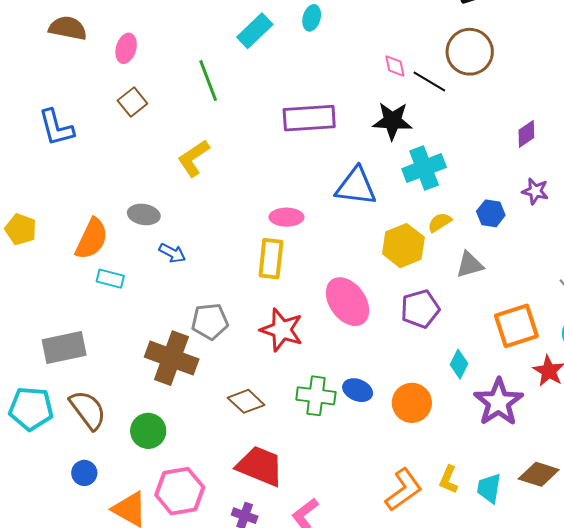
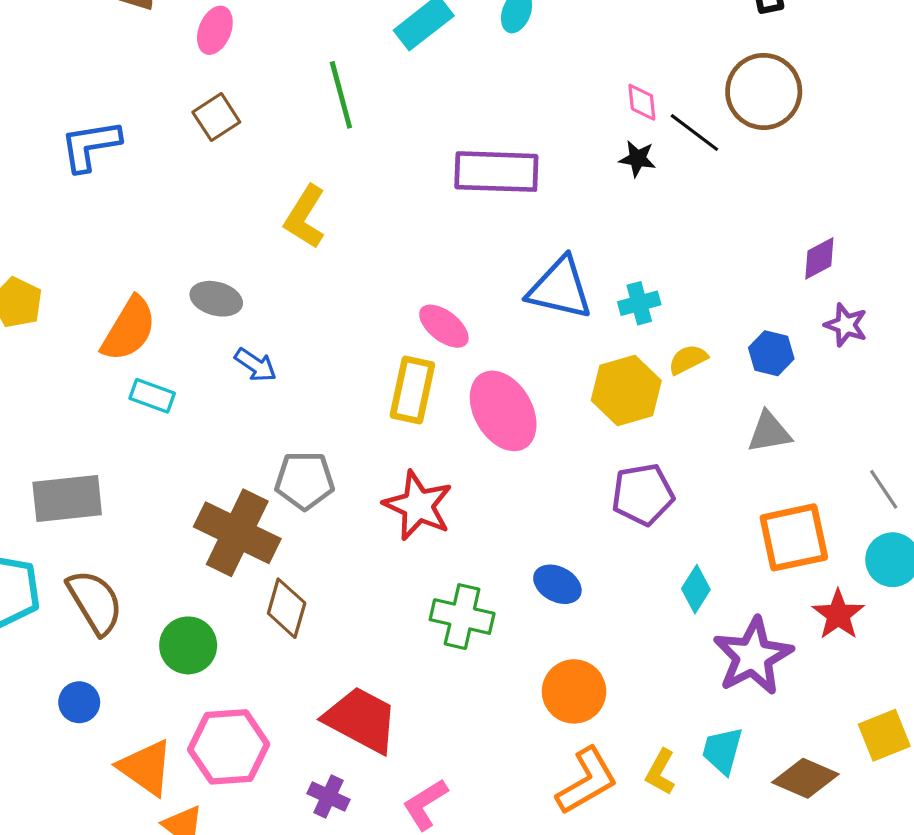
black star: (392, 121) -> (637, 159), moved, size x0.6
blue L-shape: (56, 128) -> (90, 146), turned 90
purple diamond: (526, 134) -> (819, 258), moved
yellow L-shape: (194, 158) -> (305, 217), turned -30
cyan cross: (424, 168) -> (639, 303), moved, size x0.6
pink ellipse: (286, 217) -> (444, 326), turned 32
gray triangle: (470, 265) -> (769, 432), moved
pink ellipse: (347, 302) -> (503, 411), moved
blue ellipse: (358, 390) -> (557, 584), moved
brown diamond: (246, 401) -> (287, 608), moved, turned 57
orange circle: (412, 403) -> (574, 691), moved
cyan trapezoid: (489, 488) -> (722, 751), moved

